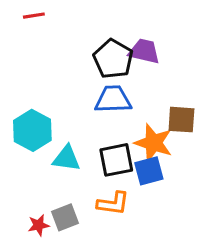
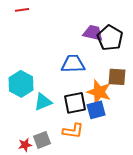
black pentagon: (113, 59) -> (110, 38), moved
cyan triangle: (67, 158) -> (43, 102), turned -30

